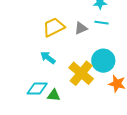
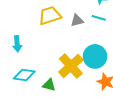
cyan arrow: (48, 58) -> (17, 44), moved, turned -140
green triangle: (54, 95) -> (49, 85), moved

